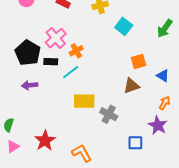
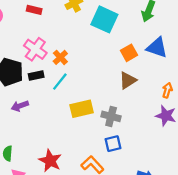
cyan square: (124, 26) -> (104, 19), size x1.4
blue triangle: (163, 76) -> (157, 47), moved, size x1.5
blue square: (135, 143) -> (113, 144), moved

